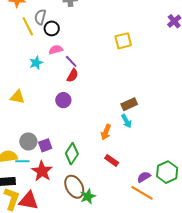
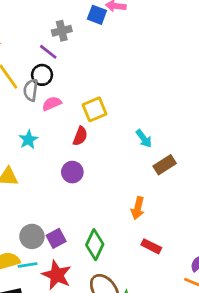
gray semicircle: (40, 17) -> (31, 90), moved
yellow square: (123, 41) -> (95, 109), moved
purple line: (71, 61) -> (48, 52), moved
cyan star: (36, 63) -> (28, 140), moved
cyan arrow: (126, 121) -> (144, 139), moved

